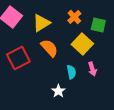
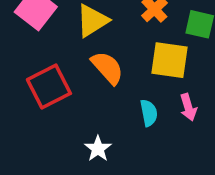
yellow square: (82, 44) -> (169, 60), turned -35
white star: (58, 91) -> (98, 149), moved

